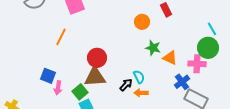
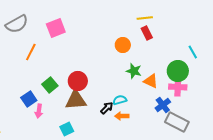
orange line: (61, 37) -> (31, 52), moved
green circle: (208, 48) -> (178, 71), moved
blue square: (48, 76) -> (29, 99), turned 35
cyan semicircle: (139, 77) -> (120, 100), turned -80
green square: (80, 92) -> (50, 85), moved

